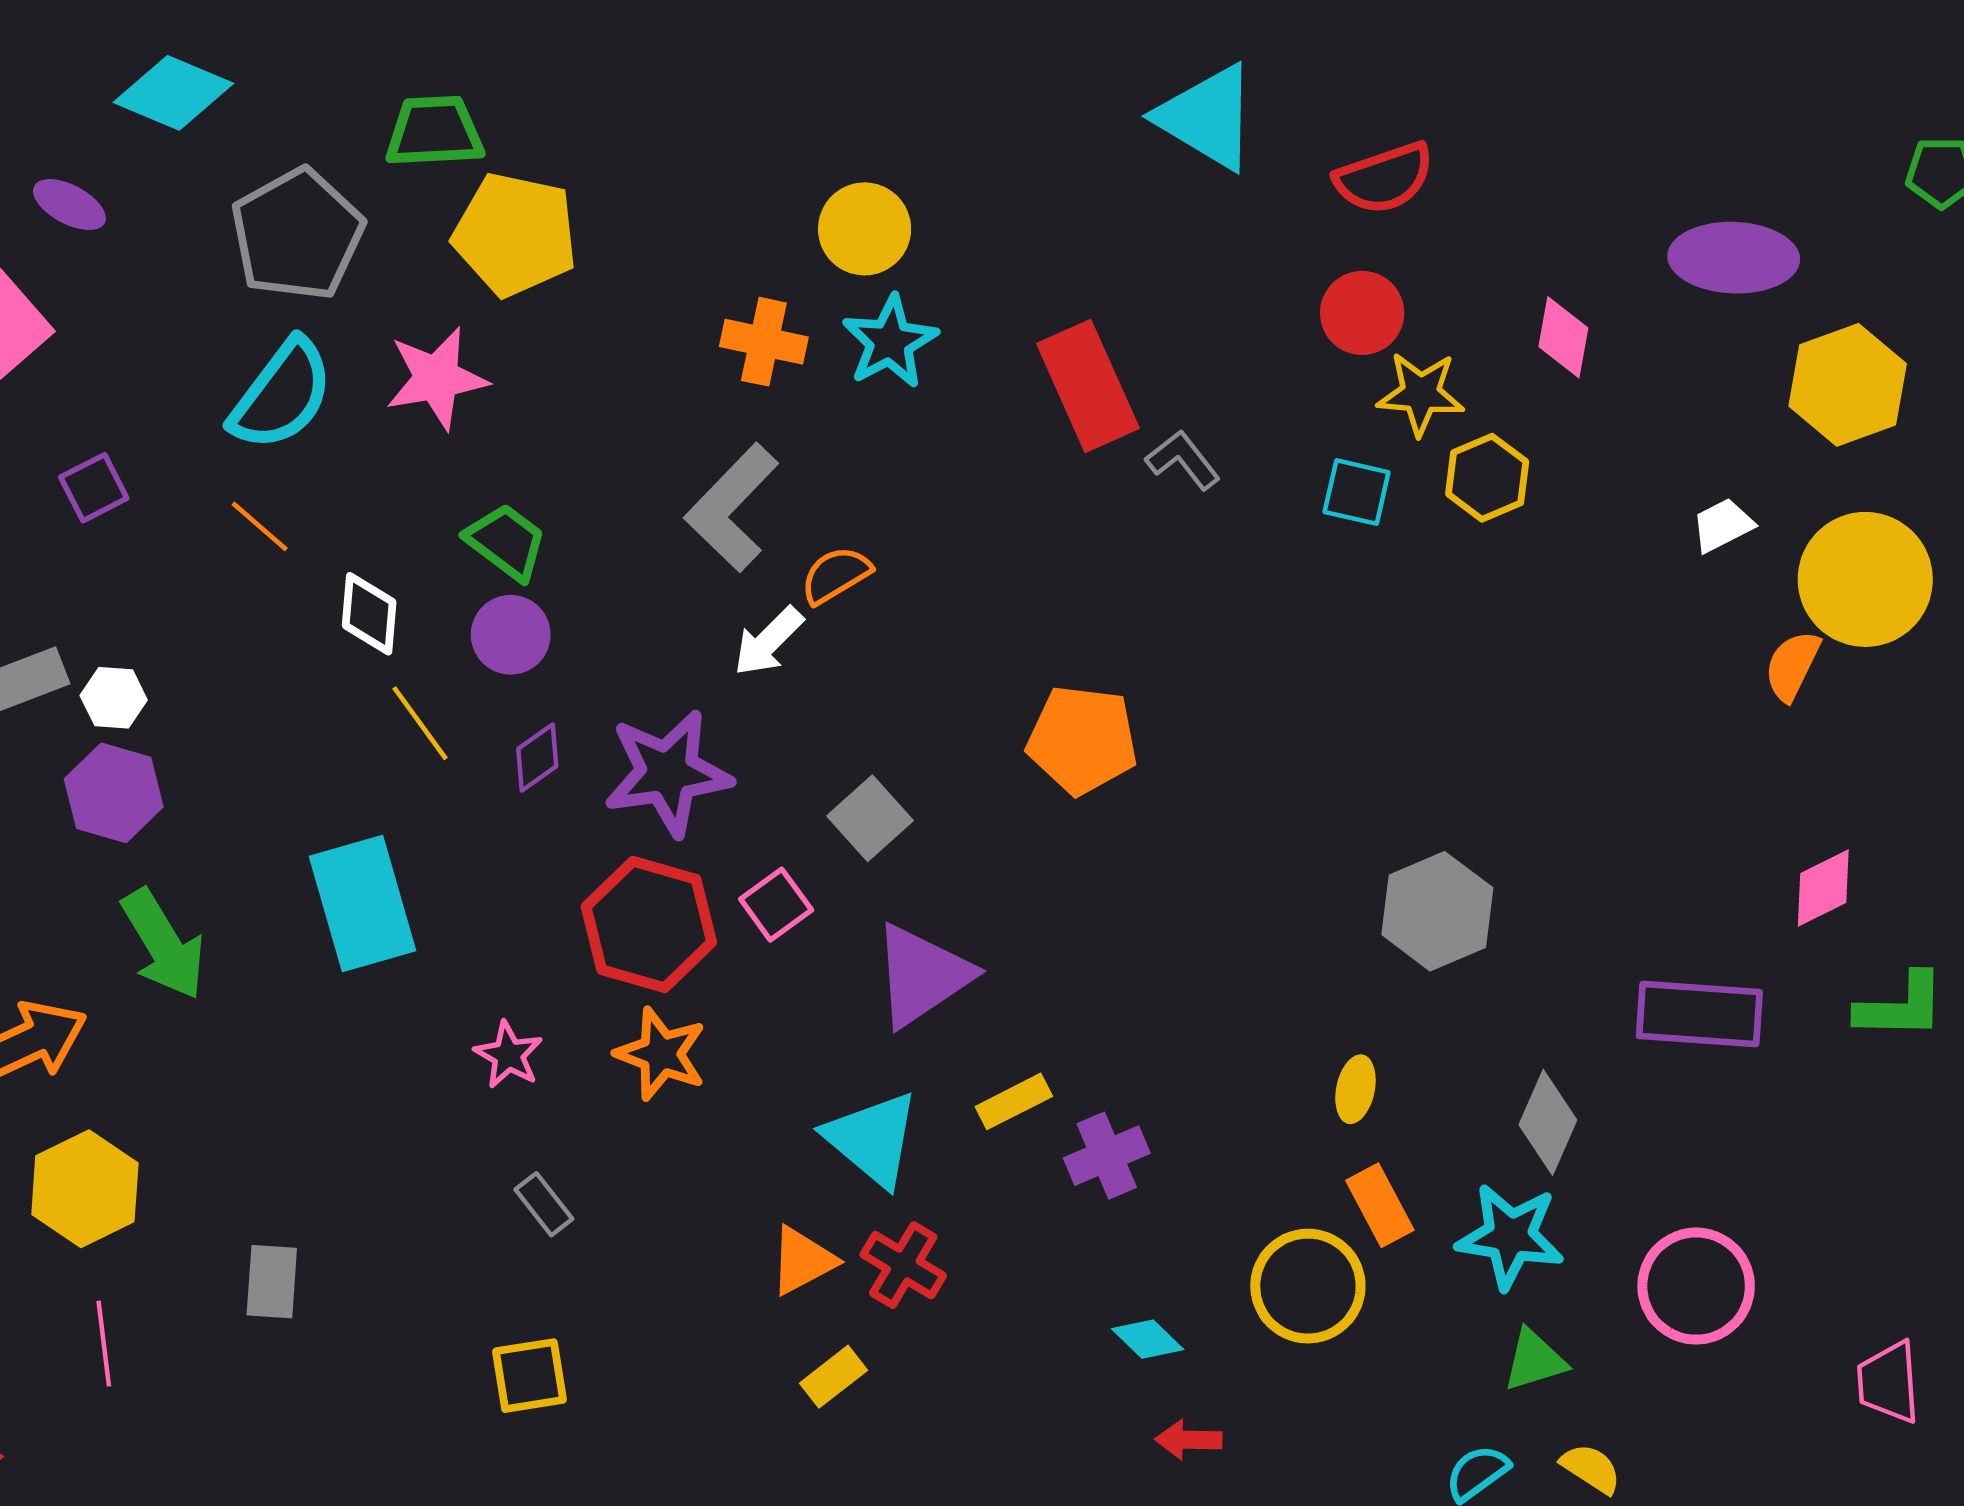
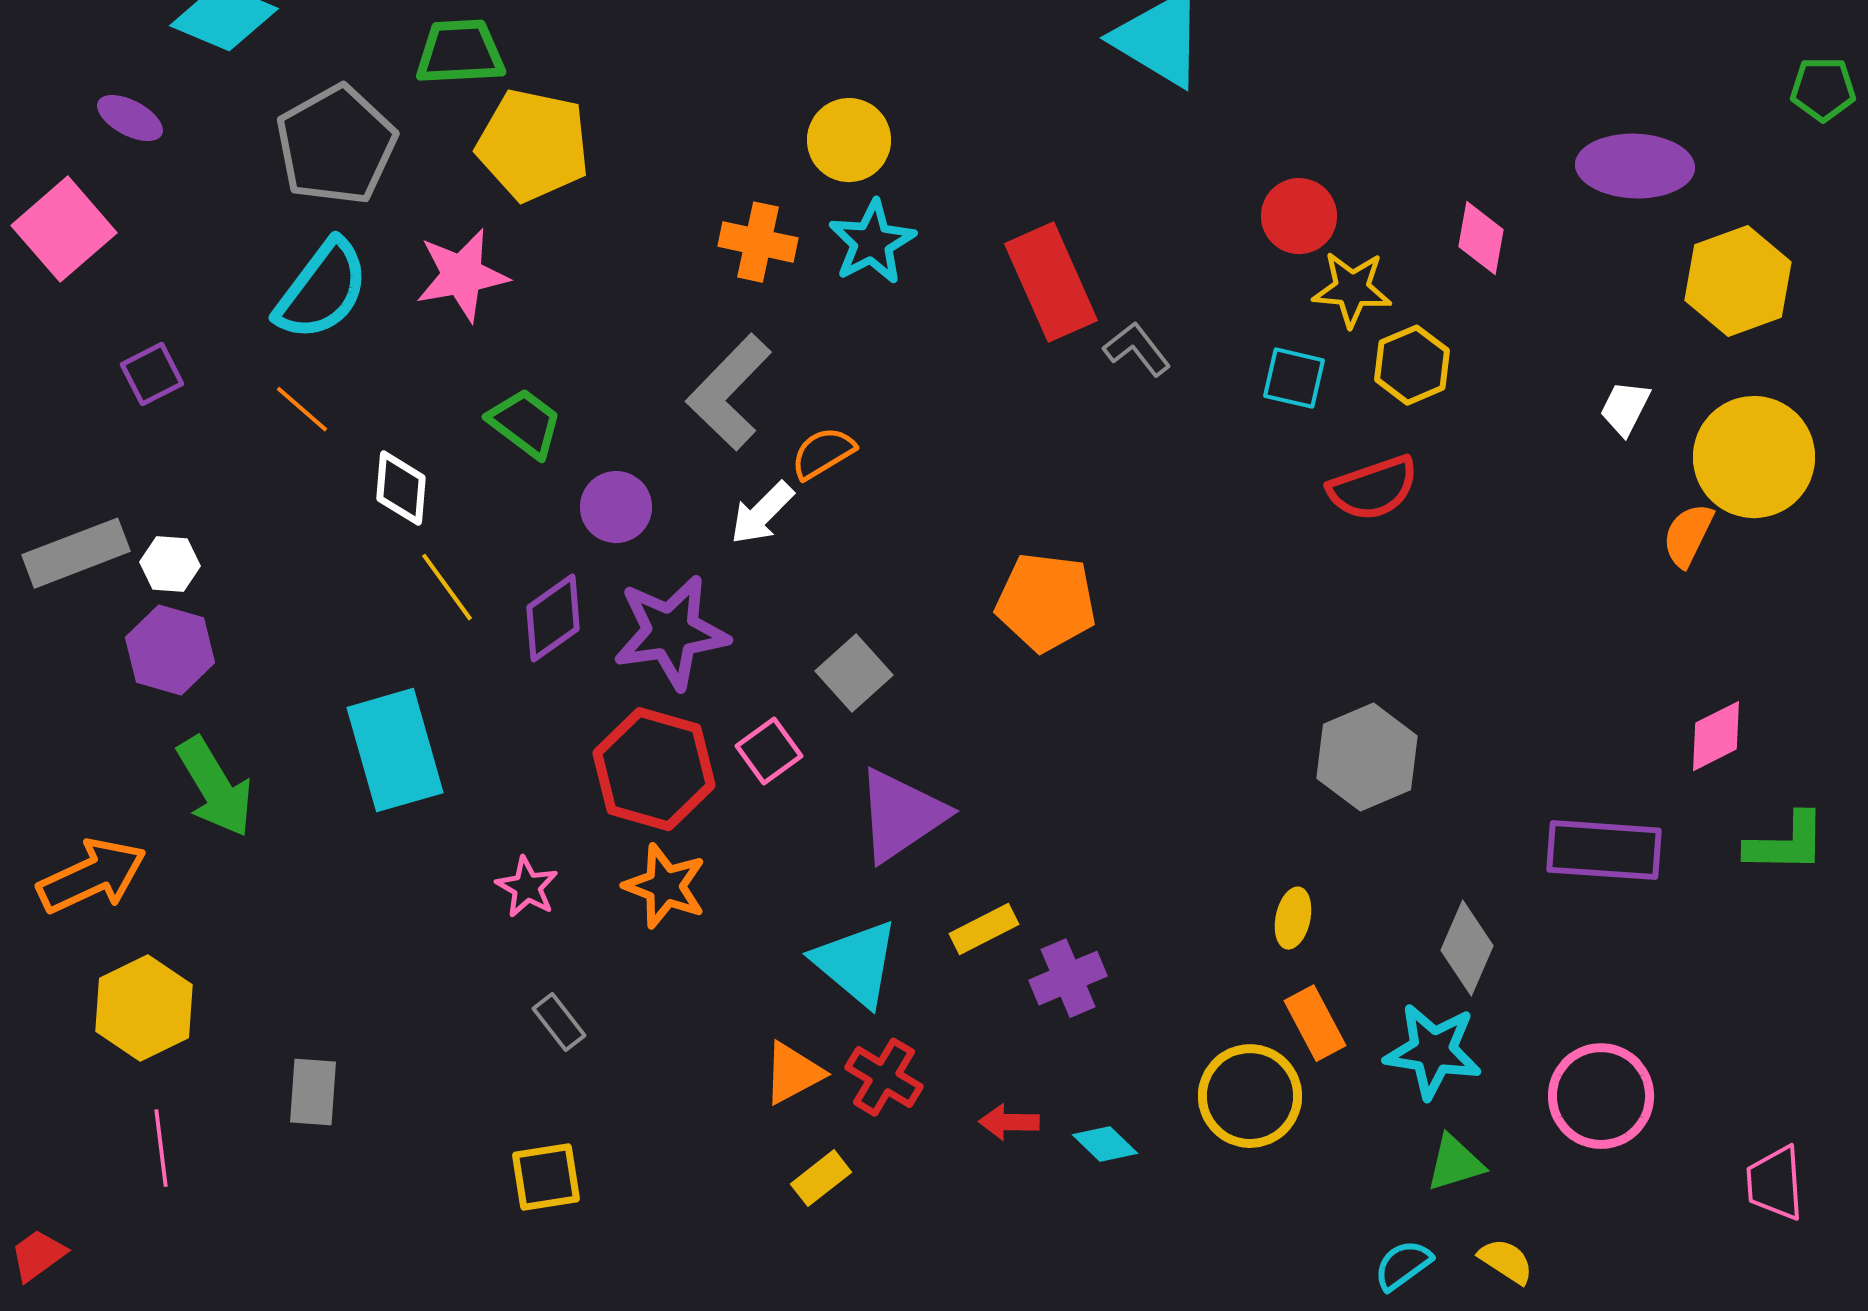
red semicircle: (1384, 178) -> (1373, 488), moved
white trapezoid: (1723, 525) -> (1625, 408), turned -36
purple circle: (511, 635) -> (616, 507), moved
purple diamond: (537, 757) -> (553, 618), size x1.4
red arrow: (1189, 1440) -> (1009, 1122), moved

